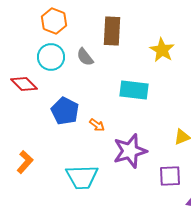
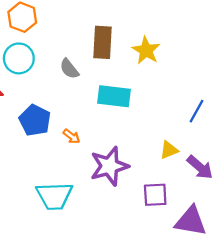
brown rectangle: (112, 31) -> (102, 42), moved
gray semicircle: (85, 57) -> (69, 69), moved

